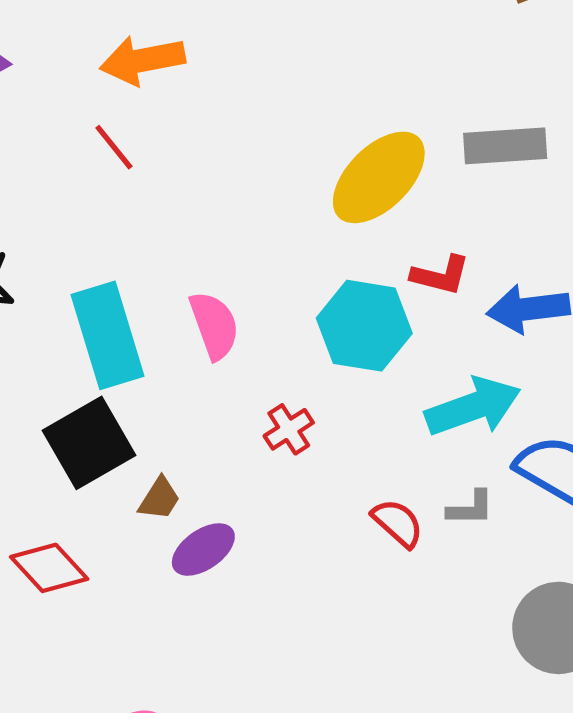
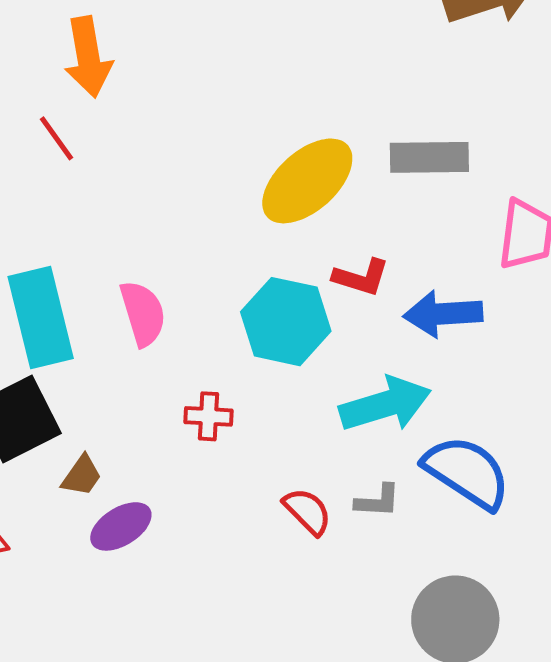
orange arrow: (142, 60) -> (88, 57), turned -92
red cross: (289, 429) -> (208, 416), turned 33

